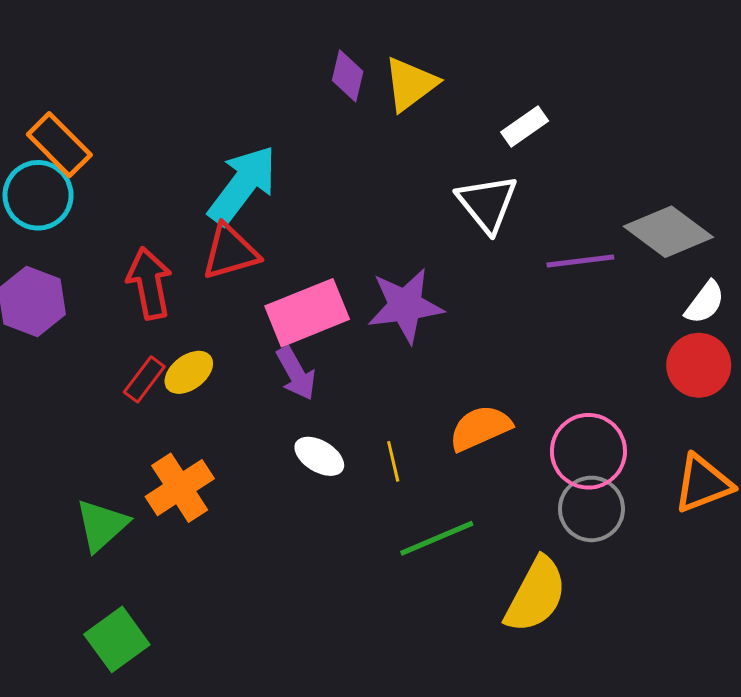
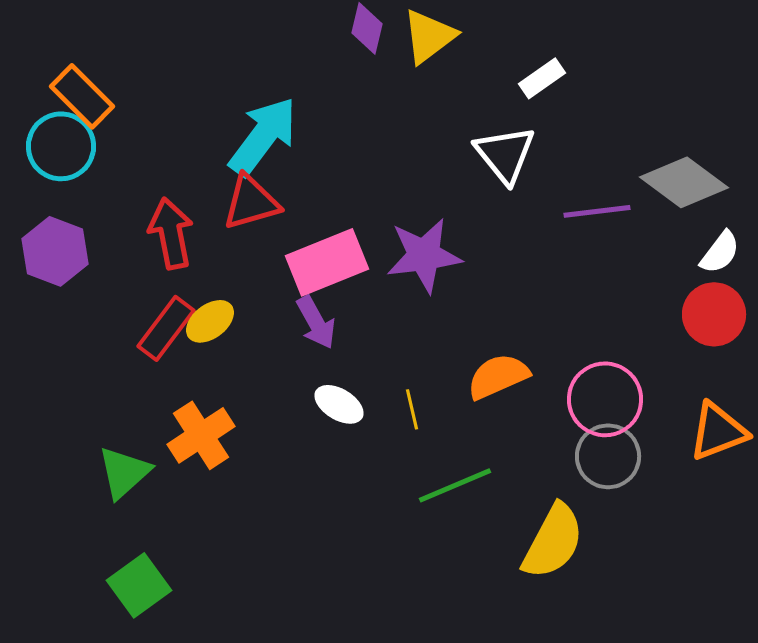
red rectangle: (144, 379) -> (166, 328), size x1.4

